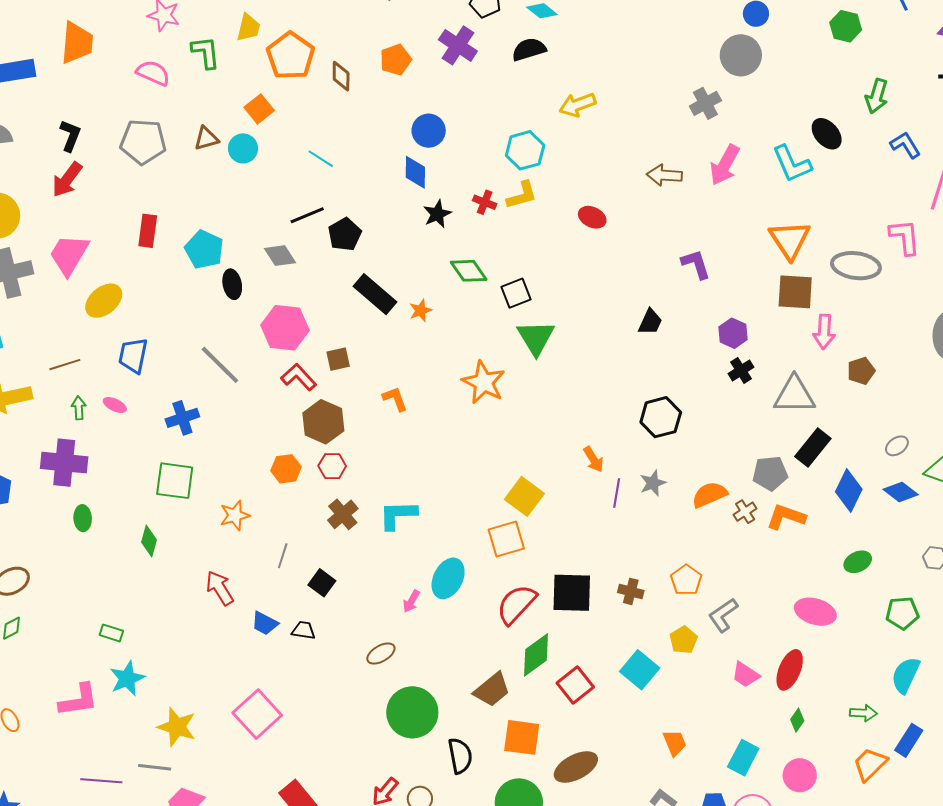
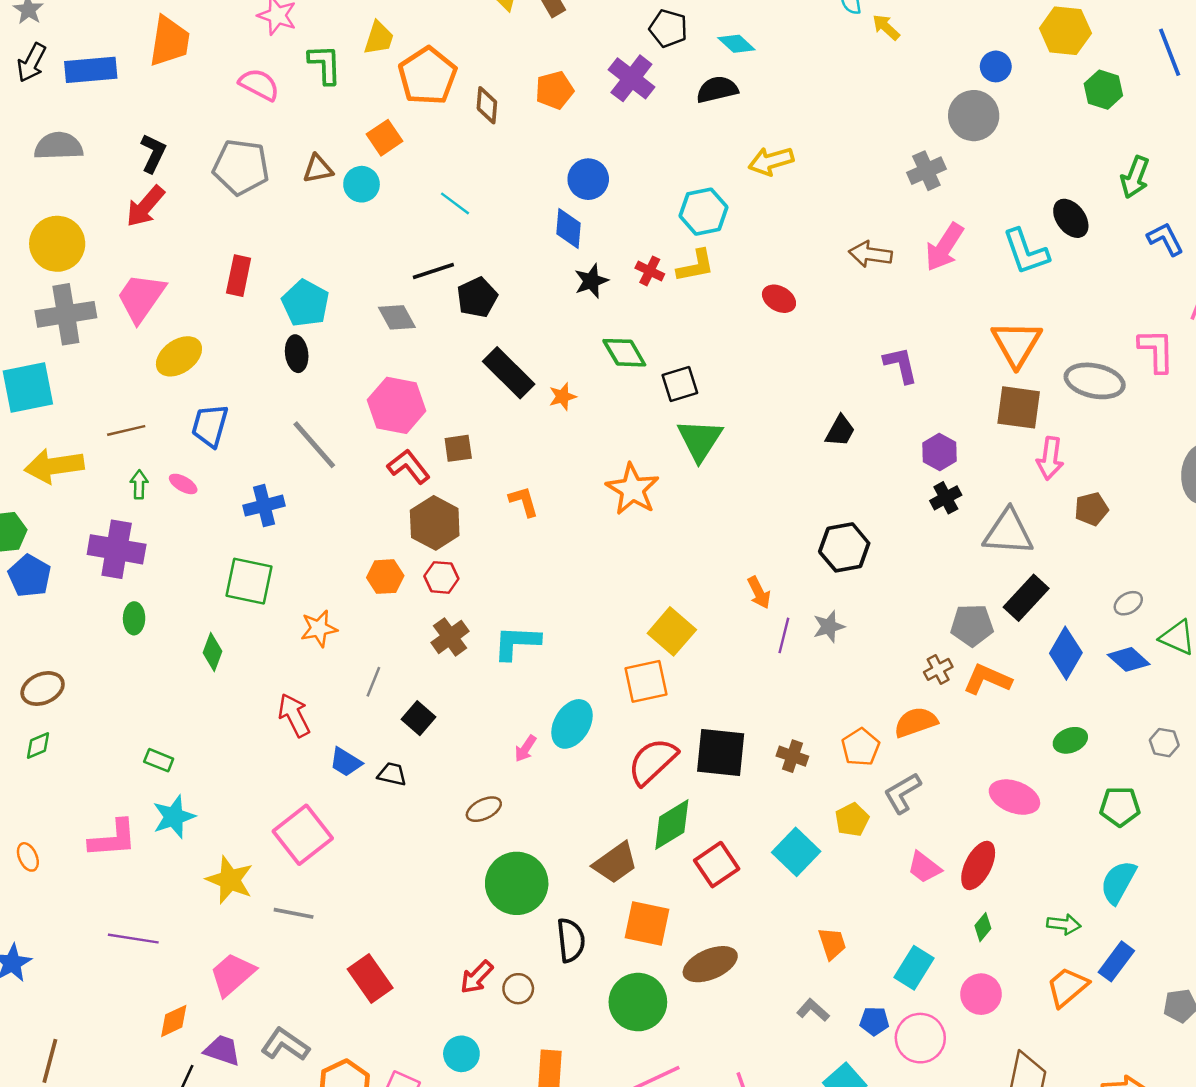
black ellipse: (232, 284) -> (297, 354), moved
orange semicircle: (710, 495) -> (916, 722), moved
pink square: (257, 714) -> (303, 835), moved
gray line: (155, 767) -> (294, 913), moved

